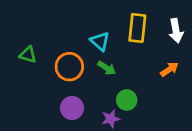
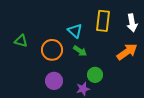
orange arrow: (169, 69) -> (127, 52), size x1.5

